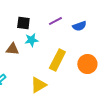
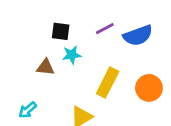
blue semicircle: (79, 26) -> (138, 36), size x1.5

